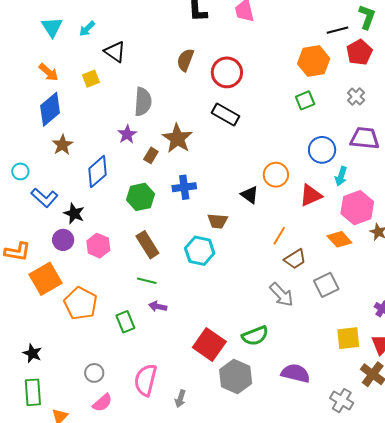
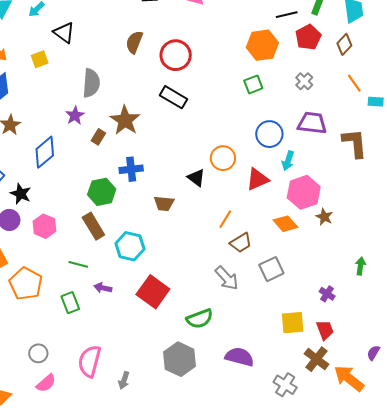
green hexagon: (141, 197) -> (102, 192), moved
cyan hexagon: (200, 251) -> (130, 246), moved
green line: (147, 281) -> (78, 264), moved
red square: (209, 344) -> (153, 292), moved

